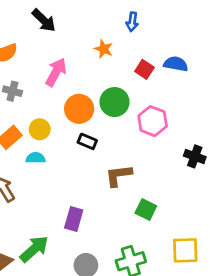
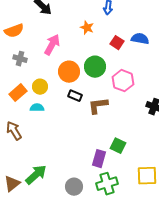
brown L-shape: (119, 175) -> (98, 106), moved
purple rectangle: (74, 219) -> (99, 159), moved

